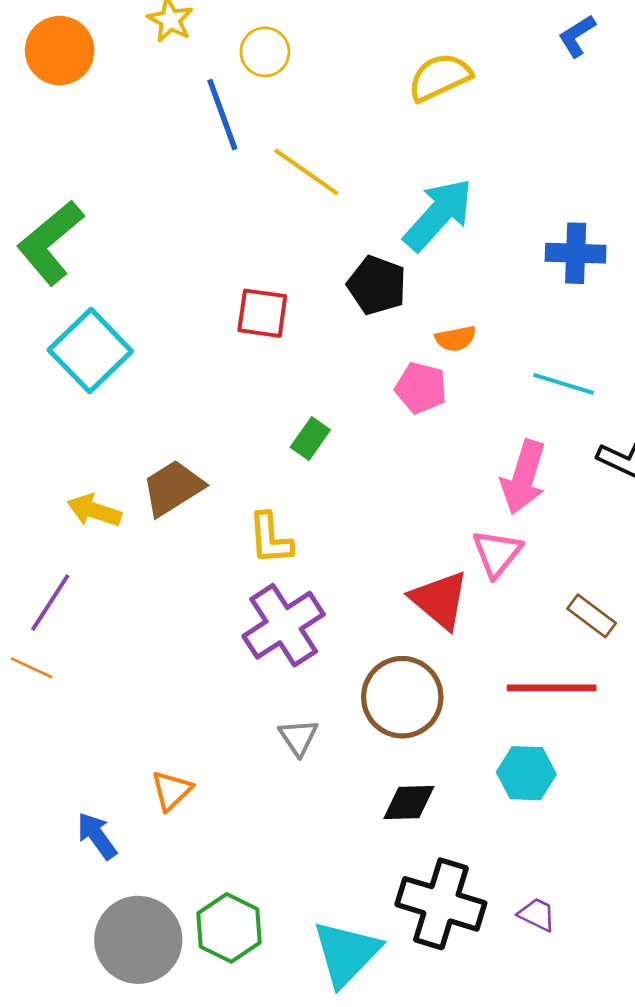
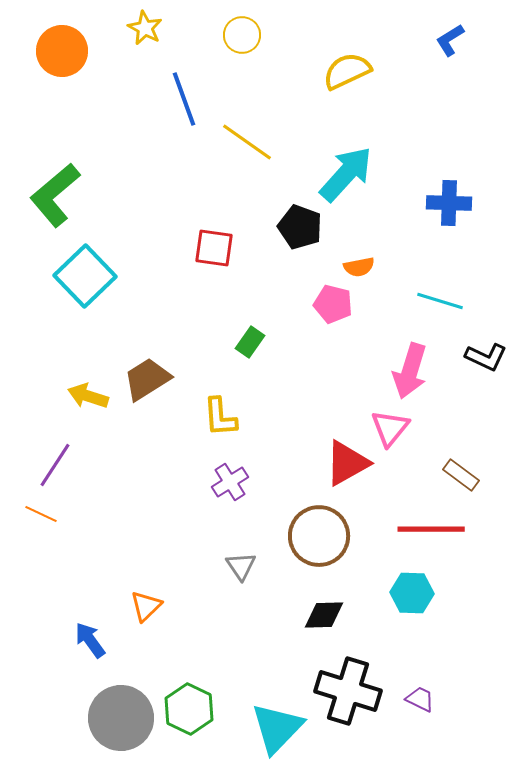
yellow circle: (265, 52) -> (242, 35), moved
red triangle: (440, 600) -> (347, 463), turned 51
purple cross: (284, 625) -> (230, 482), size x0.6

